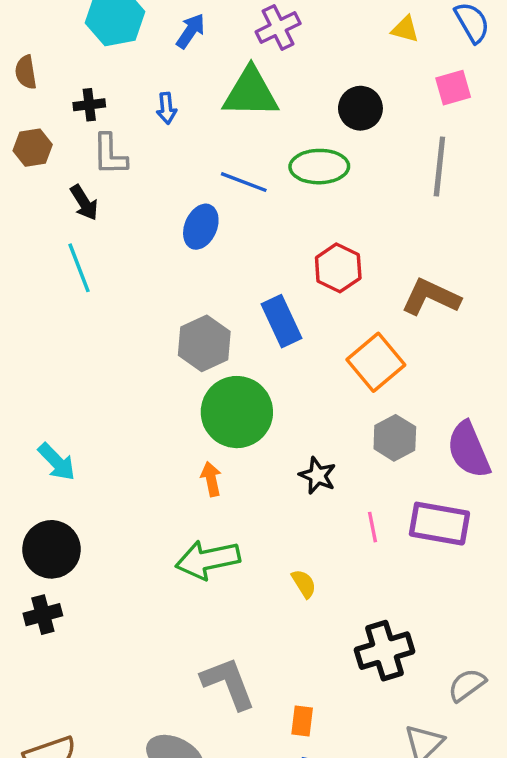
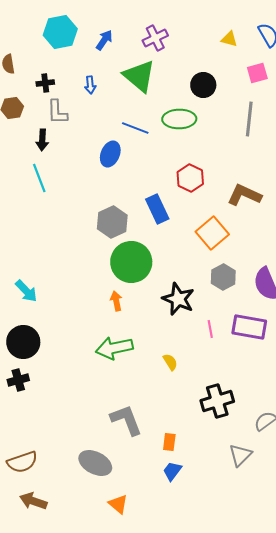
green triangle: (251, 93) -> (139, 76), turned 39
black arrow: (84, 203) -> (42, 140), turned 35
black star: (318, 476) -> (178, 299), size x1.5

